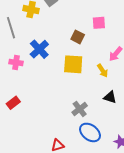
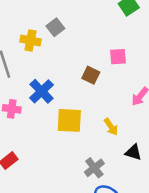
yellow square: (73, 64) -> (69, 120), moved
yellow arrow: (103, 71) -> (111, 127), moved

